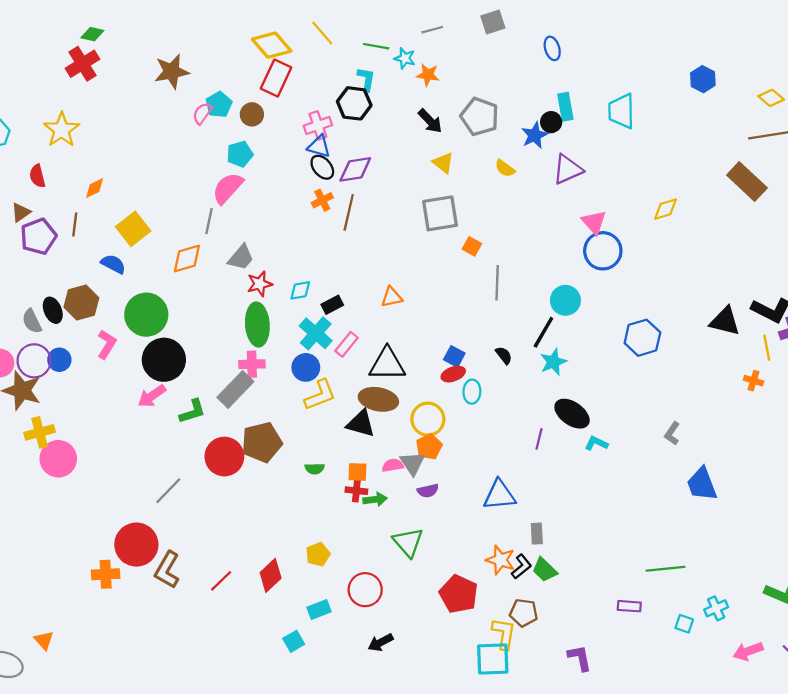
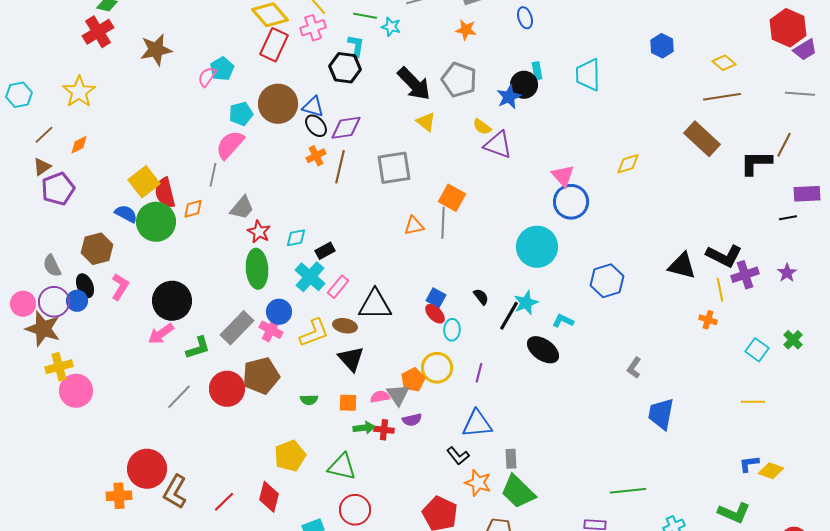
brown star: (172, 72) -> (156, 50), moved
orange star: (428, 75) -> (466, 30), moved
cyan rectangle: (565, 107) -> (537, 71), size x0.7
brown circle: (252, 114) -> (278, 104), moved, size x1.8
black arrow: (430, 121) -> (414, 84), size x1.5
black circle: (551, 122) -> (524, 85), size x1.4
pink cross: (318, 125) -> (313, 28), moved
purple triangle: (568, 169) -> (498, 145), moved, turned 44
red semicircle: (37, 176) -> (165, 193), moved, size x1.4
orange diamond: (95, 188) -> (79, 145), moved
gray square: (440, 213) -> (394, 168), moved
brown line: (75, 224) -> (44, 135), moved, turned 40
orange square: (472, 246) -> (452, 198), size x1.5
orange diamond: (187, 259) -> (193, 209), size x0.7
gray line: (497, 283) -> (443, 223), moved
red star: (260, 284) -> (259, 232), turned -30
orange triangle: (392, 297) -> (414, 226), moved
cyan circle: (565, 300) -> (537, 247), size x1.5
black ellipse: (53, 310) -> (85, 286), moved
green circle: (146, 315) -> (156, 222), moved
black line: (543, 332) -> (509, 316), moved
pink cross: (252, 364) -> (271, 330), moved, turned 30
blue circle: (306, 367) -> (279, 312), moved
red ellipse: (453, 374) -> (435, 314), turned 65
brown ellipse: (378, 399) -> (345, 326), moved, size x0.7
yellow circle: (428, 419) -> (437, 368), moved
black triangle: (361, 424) -> (351, 359), turned 32
purple line: (539, 439) -> (479, 373), moved
cyan L-shape: (596, 443) -> (563, 321), moved
blue trapezoid: (702, 484) -> (661, 414), turned 32
gray line: (168, 491) -> (179, 397), moved
red cross: (356, 491) -> (384, 430), moved
green triangle: (408, 542) -> (342, 467), moved, turned -36
yellow pentagon: (318, 554) -> (290, 456), moved, size x1.4
black L-shape: (521, 567) -> (458, 456), moved, turned 90
green trapezoid: (545, 570) -> (518, 492), size x1.5
red diamond: (271, 575) -> (269, 497), turned -32

